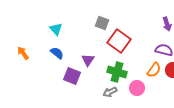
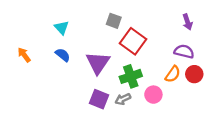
purple triangle: (88, 60) -> (98, 63), size x1.6
green cross: (117, 72) -> (131, 76), turned -36
purple square: (72, 76) -> (99, 99), moved

